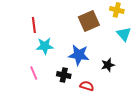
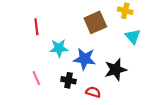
cyan star: (45, 46) -> (59, 48), moved
black star: (108, 65) -> (116, 70), size x1.5

